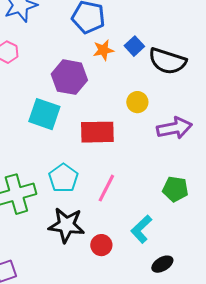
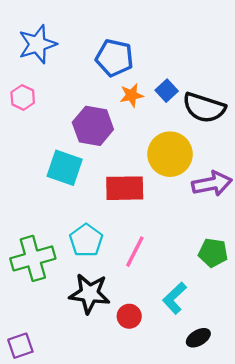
yellow circle: (137, 102) -> (170, 154), size x1.8

